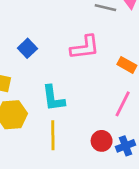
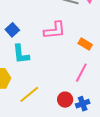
cyan L-shape: (53, 98) -> (21, 54), moved
yellow line: (53, 135) -> (29, 94), turned 50

